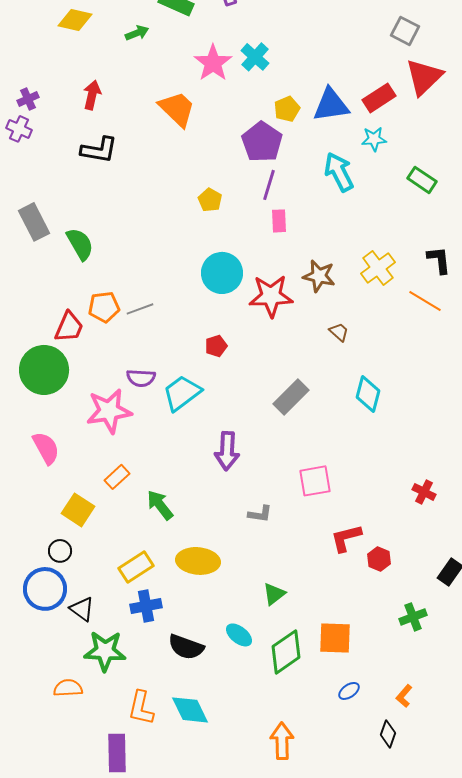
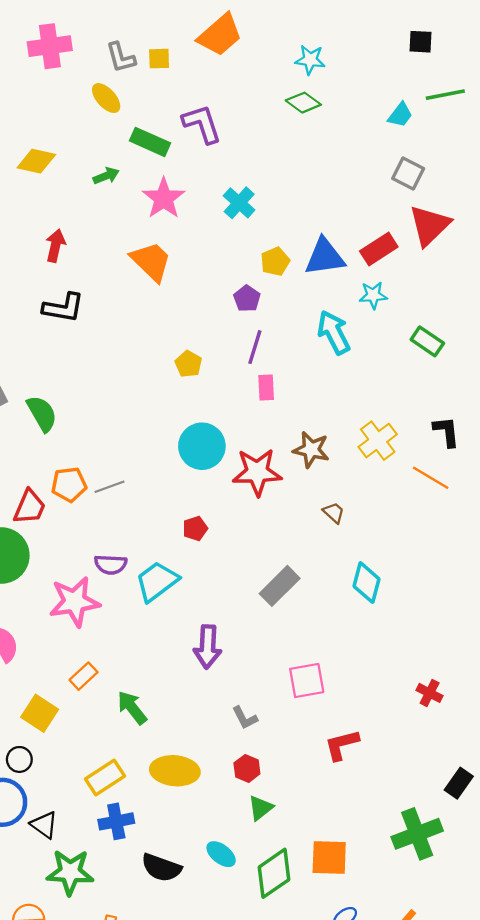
pink star: (213, 63) -> (164, 198), moved
purple pentagon: (262, 142) -> (247, 299), size x0.6
gray L-shape: (260, 514) -> (245, 718), turned 55
red hexagon: (379, 559) -> (247, 768), moved
green cross: (413, 617) -> (417, 834), size x1.6

